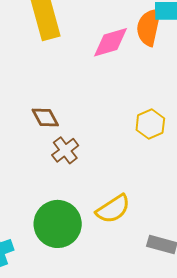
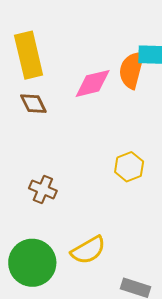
brown diamond: (45, 117) -> (33, 104), moved
brown cross: (65, 150) -> (43, 189), turned -32

